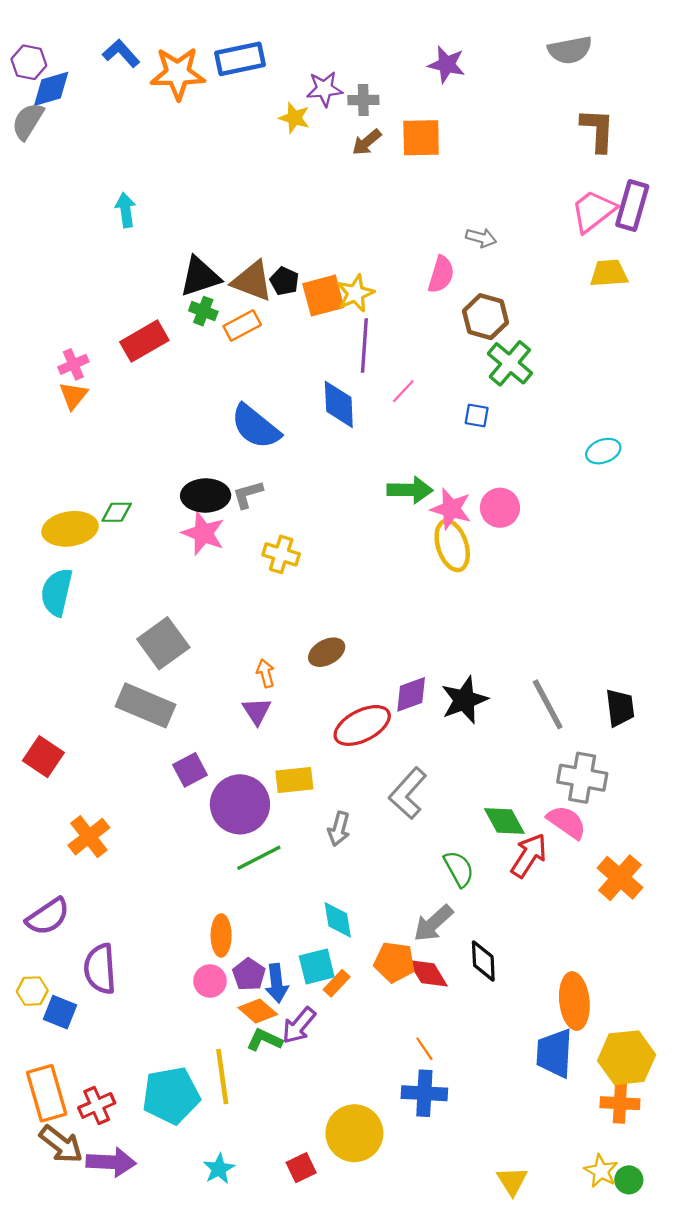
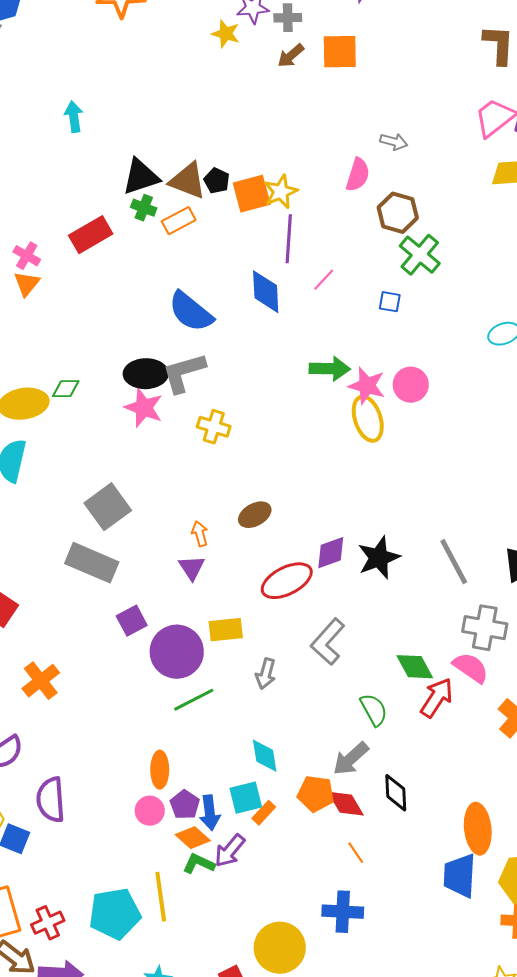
pink cross: (73, 364) -> (27, 256), turned -36
gray L-shape: (248, 494) -> (184, 373), size x1.6
orange line: (424, 1049) -> (356, 853), moved

